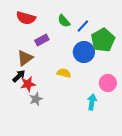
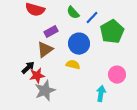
blue circle: (84, 52) -> (79, 44), moved
brown triangle: (25, 58) -> (45, 50), moved
gray star: (36, 99) -> (45, 91), size x1.5

